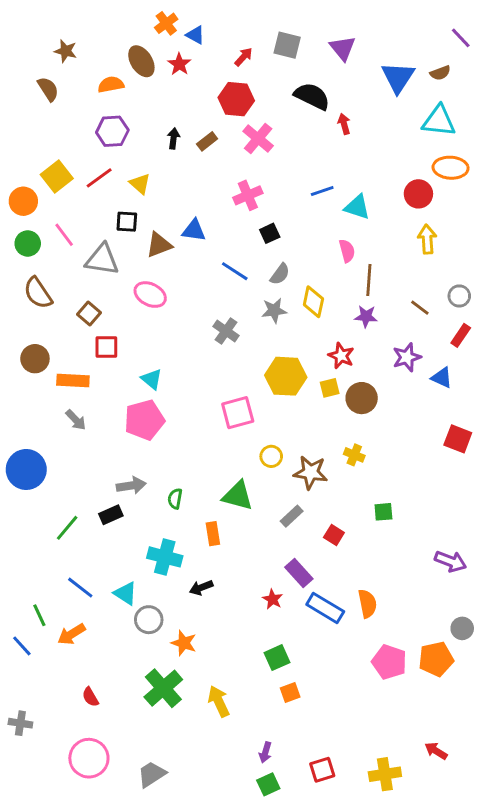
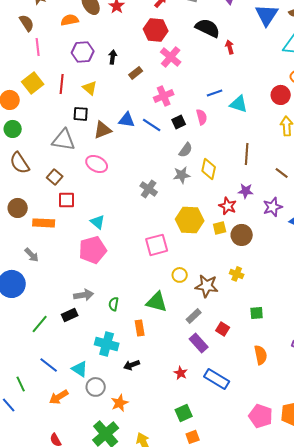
purple hexagon: (112, 131) -> (83, 52), moved
brown rectangle: (207, 141) -> (136, 73), moved
red line: (99, 178) -> (62, 84), turned -48
pink line: (64, 235) -> (38, 47), moved, turned 30
pink semicircle: (347, 251) -> (202, 117), moved
blue line: (235, 271) -> (152, 125), moved
purple star: (366, 316) -> (246, 191), moved
gray arrow: (76, 420) -> (32, 255), moved
purple rectangle: (299, 573) -> (199, 343), moved
orange semicircle: (367, 604) -> (261, 355), moved
orange arrow: (71, 634) -> (59, 397), moved
orange star: (184, 643) -> (120, 403), turned 30

